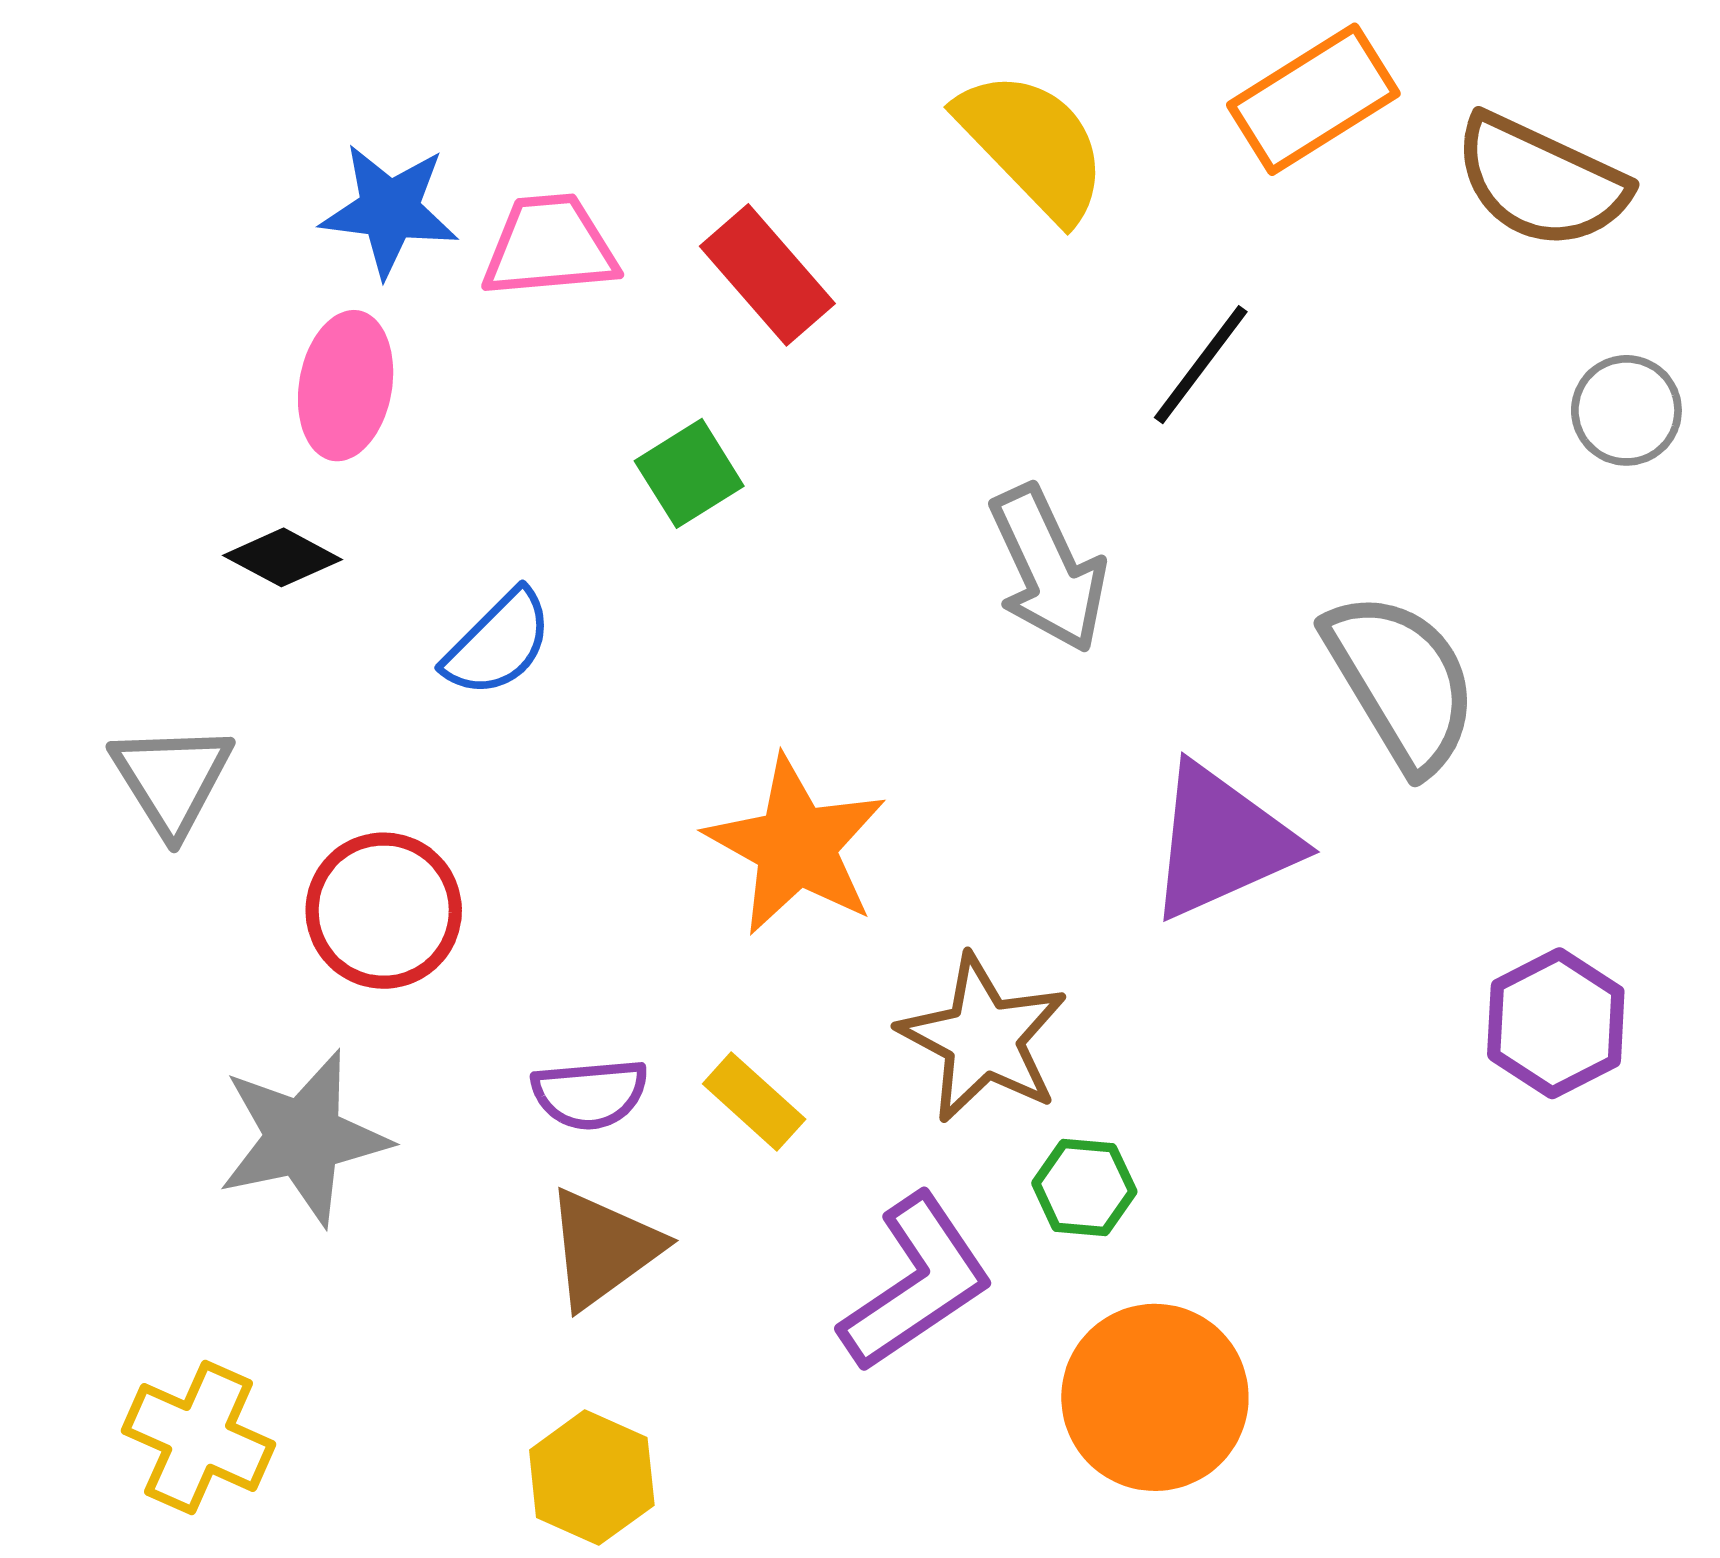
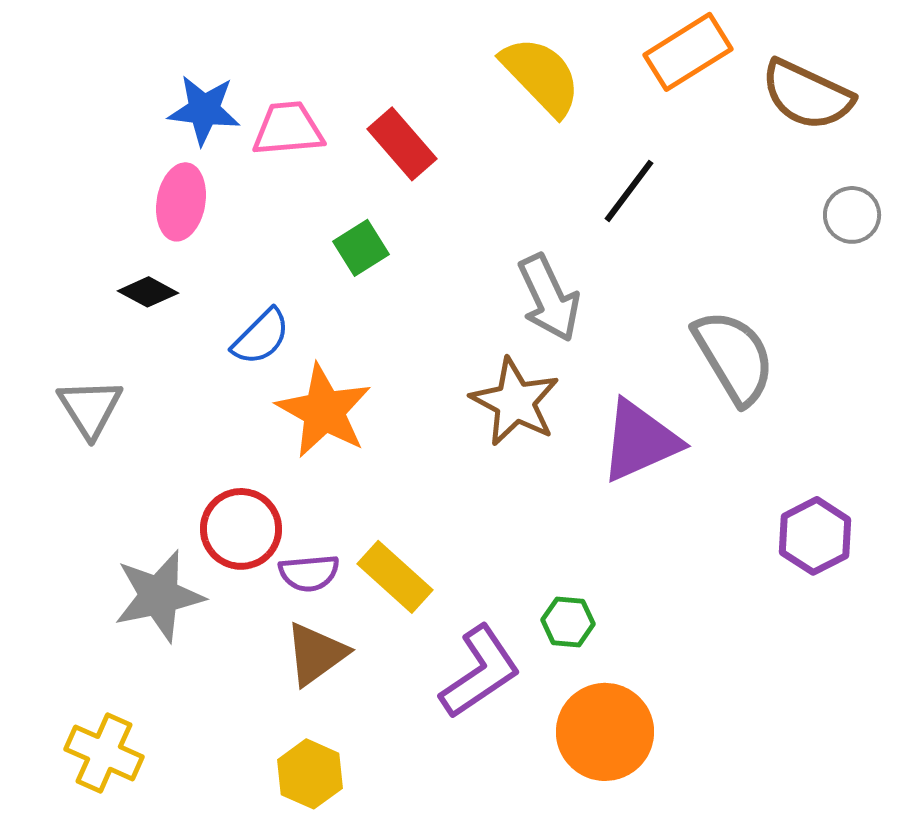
orange star: (796, 846) -> (324, 411), moved
red circle: (384, 911) -> (241, 529), moved
brown star: (983, 1038) -> (515, 402), moved
yellow rectangle: (754, 1101) -> (395, 577), size x1.4

